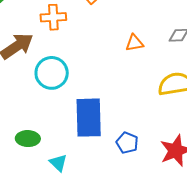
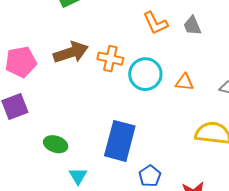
orange cross: (53, 17) -> (110, 59), moved
cyan circle: (52, 73) -> (145, 74), moved

